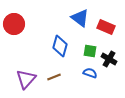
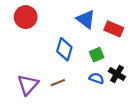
red circle: (14, 24) -> (26, 17), moved
green square: (90, 51) -> (97, 55), turned -32
black cross: (109, 59) -> (117, 74), moved

